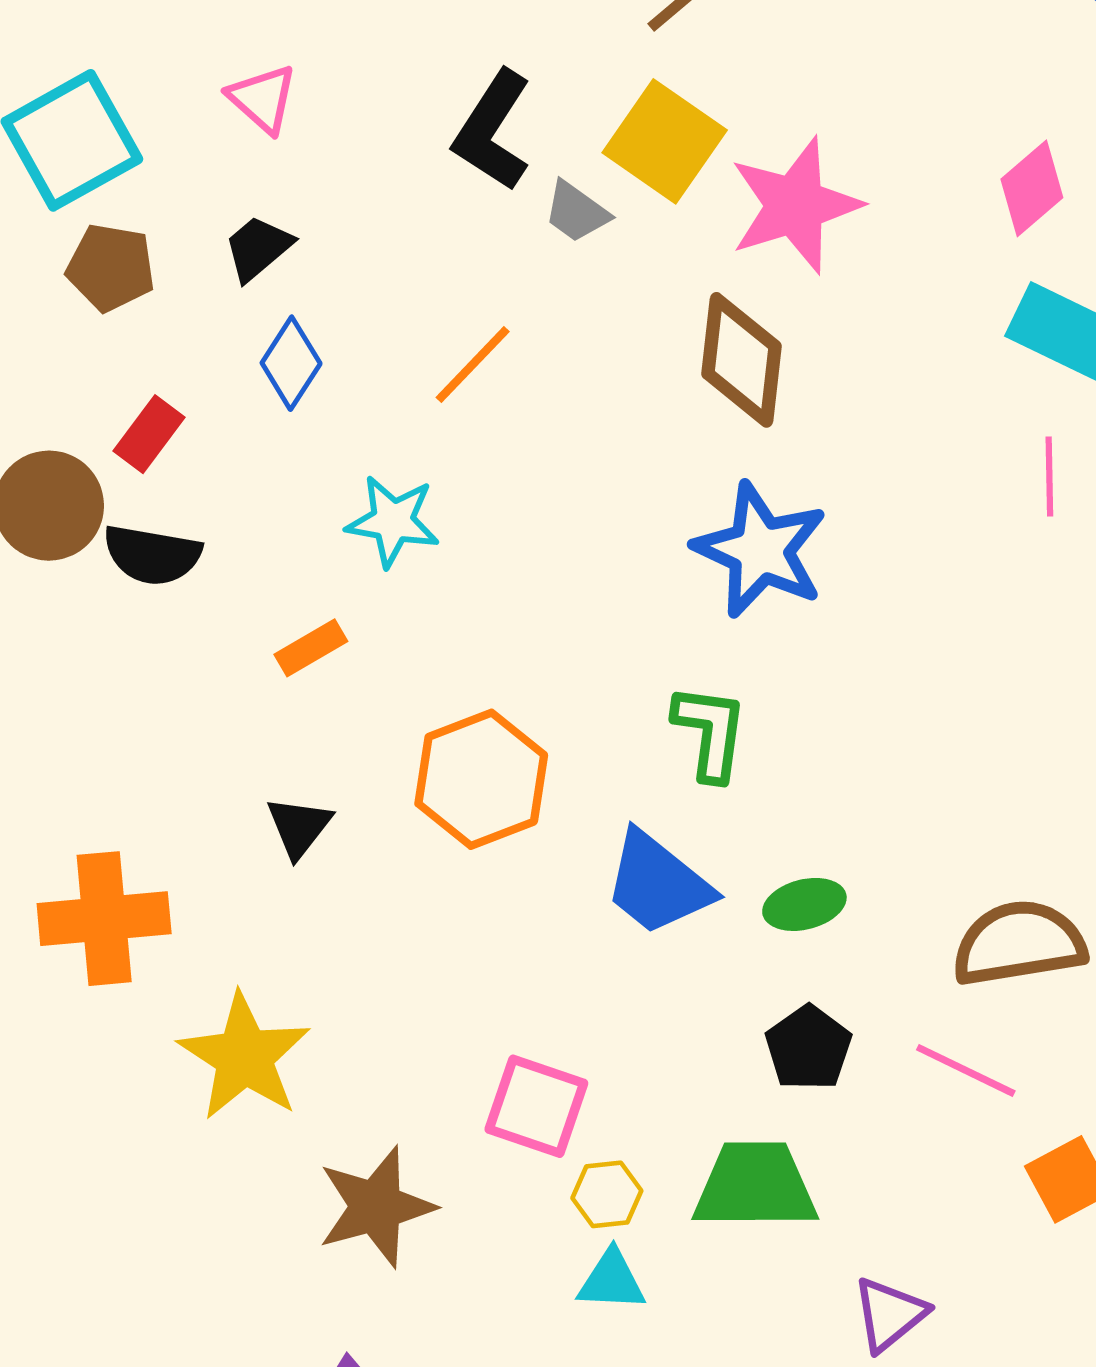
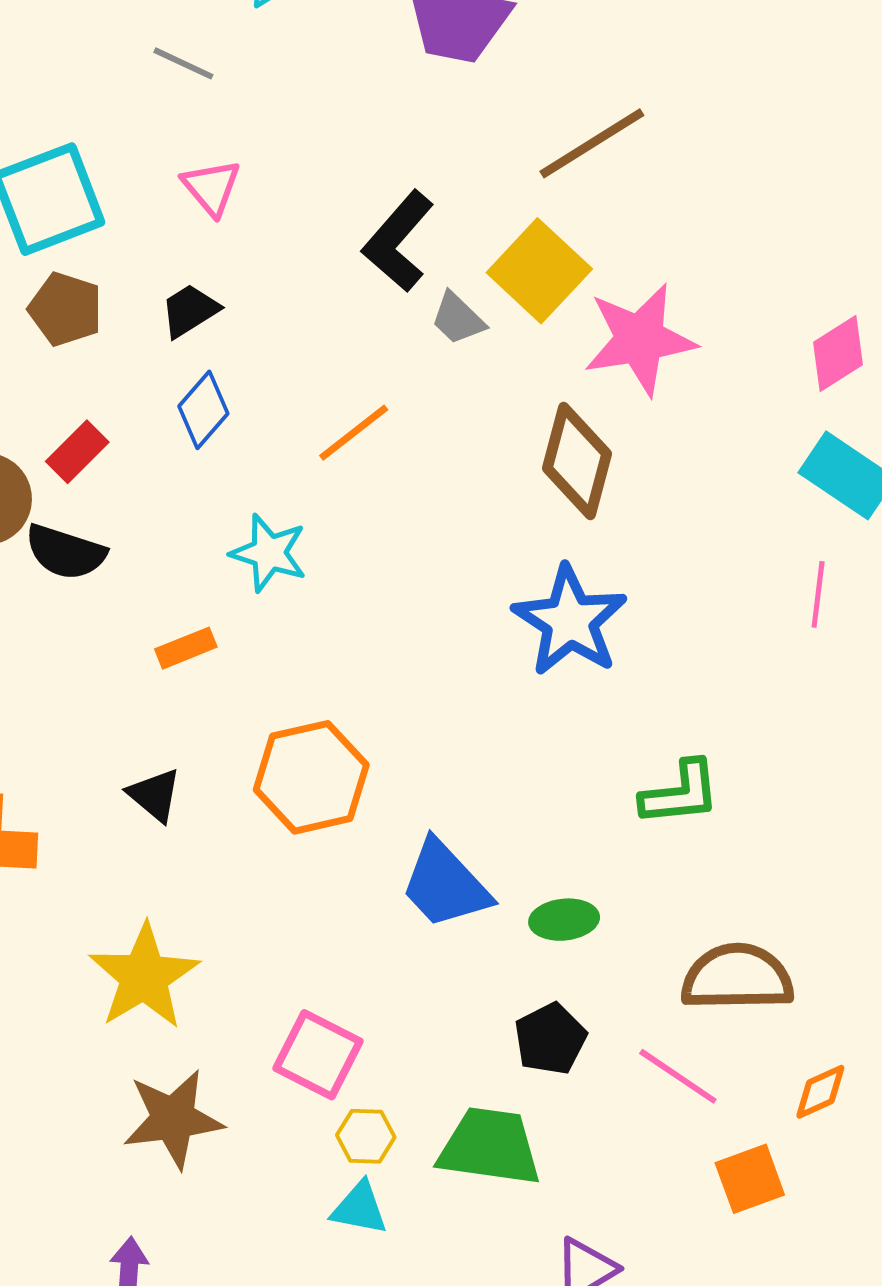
green L-shape: (710, 732) -> (680, 793), moved, turned 68
black triangle: (299, 827) -> (155, 795), turned -36
yellow star: (244, 1057) -> (144, 977), moved

